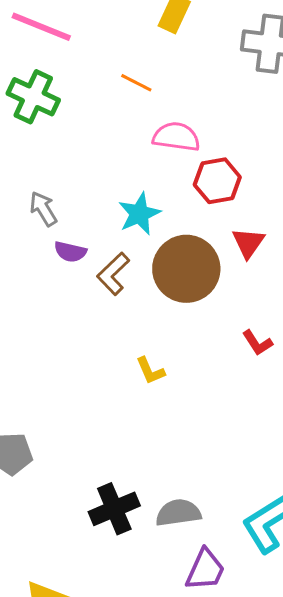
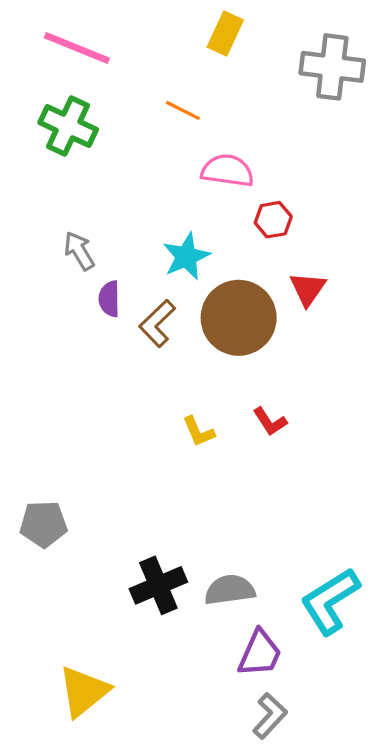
red hexagon: (217, 181) -> (273, 220), size x0.7
purple semicircle: (70, 252) -> (109, 299), turned 76
red L-shape: (257, 343) -> (270, 422), moved

